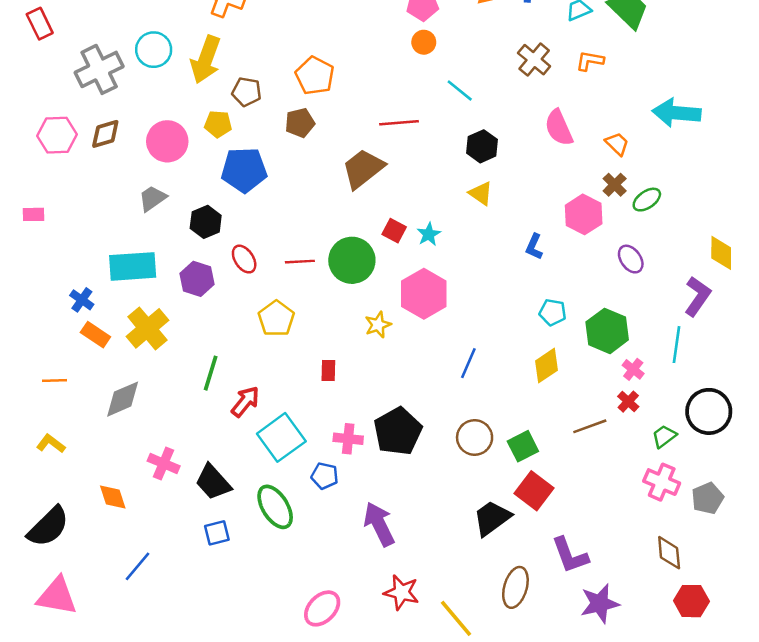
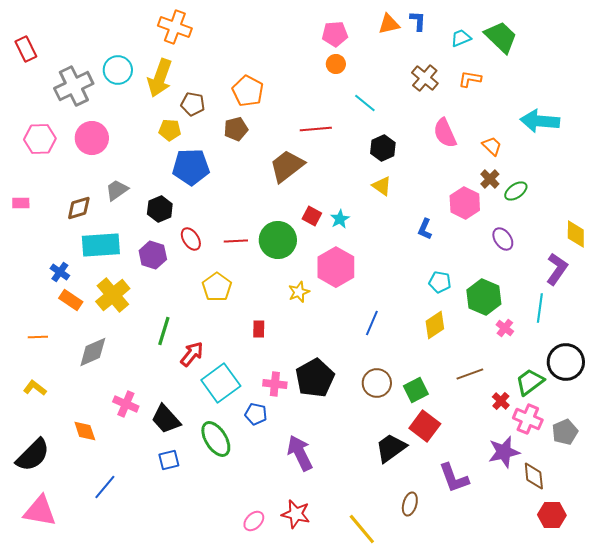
brown diamond: (105, 134) -> (79, 208), moved
pink circle: (167, 141) -> (92, 138), moved
red cross: (628, 402) -> (501, 401), moved
green trapezoid: (664, 436) -> (530, 382), size x1.4
brown ellipse: (515, 587) -> (410, 504), size x0.7
red star: (401, 592) -> (296, 514), moved
purple star: (600, 604) -> (504, 452), moved
pink ellipse: (322, 608) -> (254, 521), size x0.7

